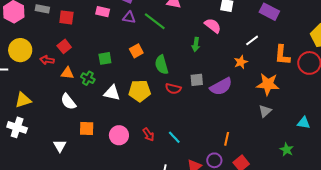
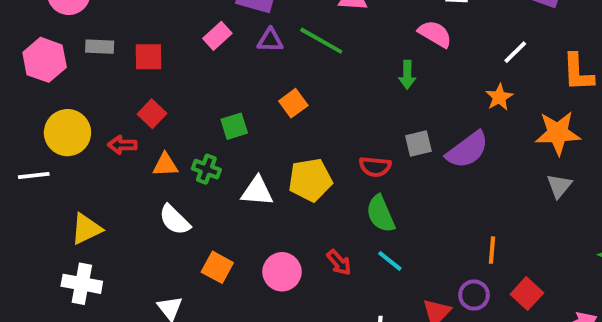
pink rectangle: (103, 12) -> (217, 36), turned -48
green semicircle: (162, 65) -> (381, 214), moved
orange square: (87, 129) -> (217, 267), turned 35

